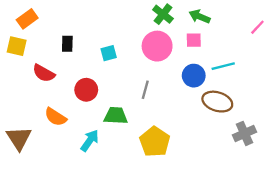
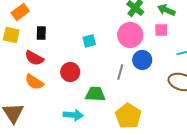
black rectangle: (67, 44) -> (41, 33), moved
blue circle: (194, 76) -> (142, 60), moved
orange semicircle: (56, 117) -> (34, 82), moved
cyan arrow: (90, 141) -> (73, 115), turned 60

